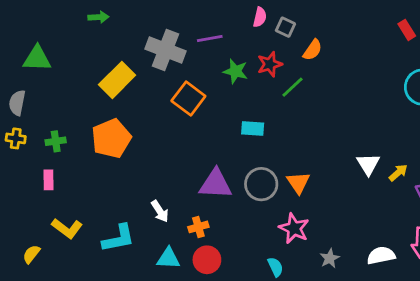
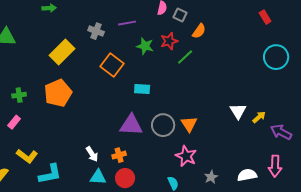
gray cross: (166, 50) -> (96, 31), size x0.6
cyan rectangle: (253, 128) -> (142, 89), moved
pink rectangle: (49, 180) -> (14, 122), turned 40
white arrow: (160, 211) -> (92, 154), moved
cyan L-shape: (118, 238) -> (50, 174), moved

